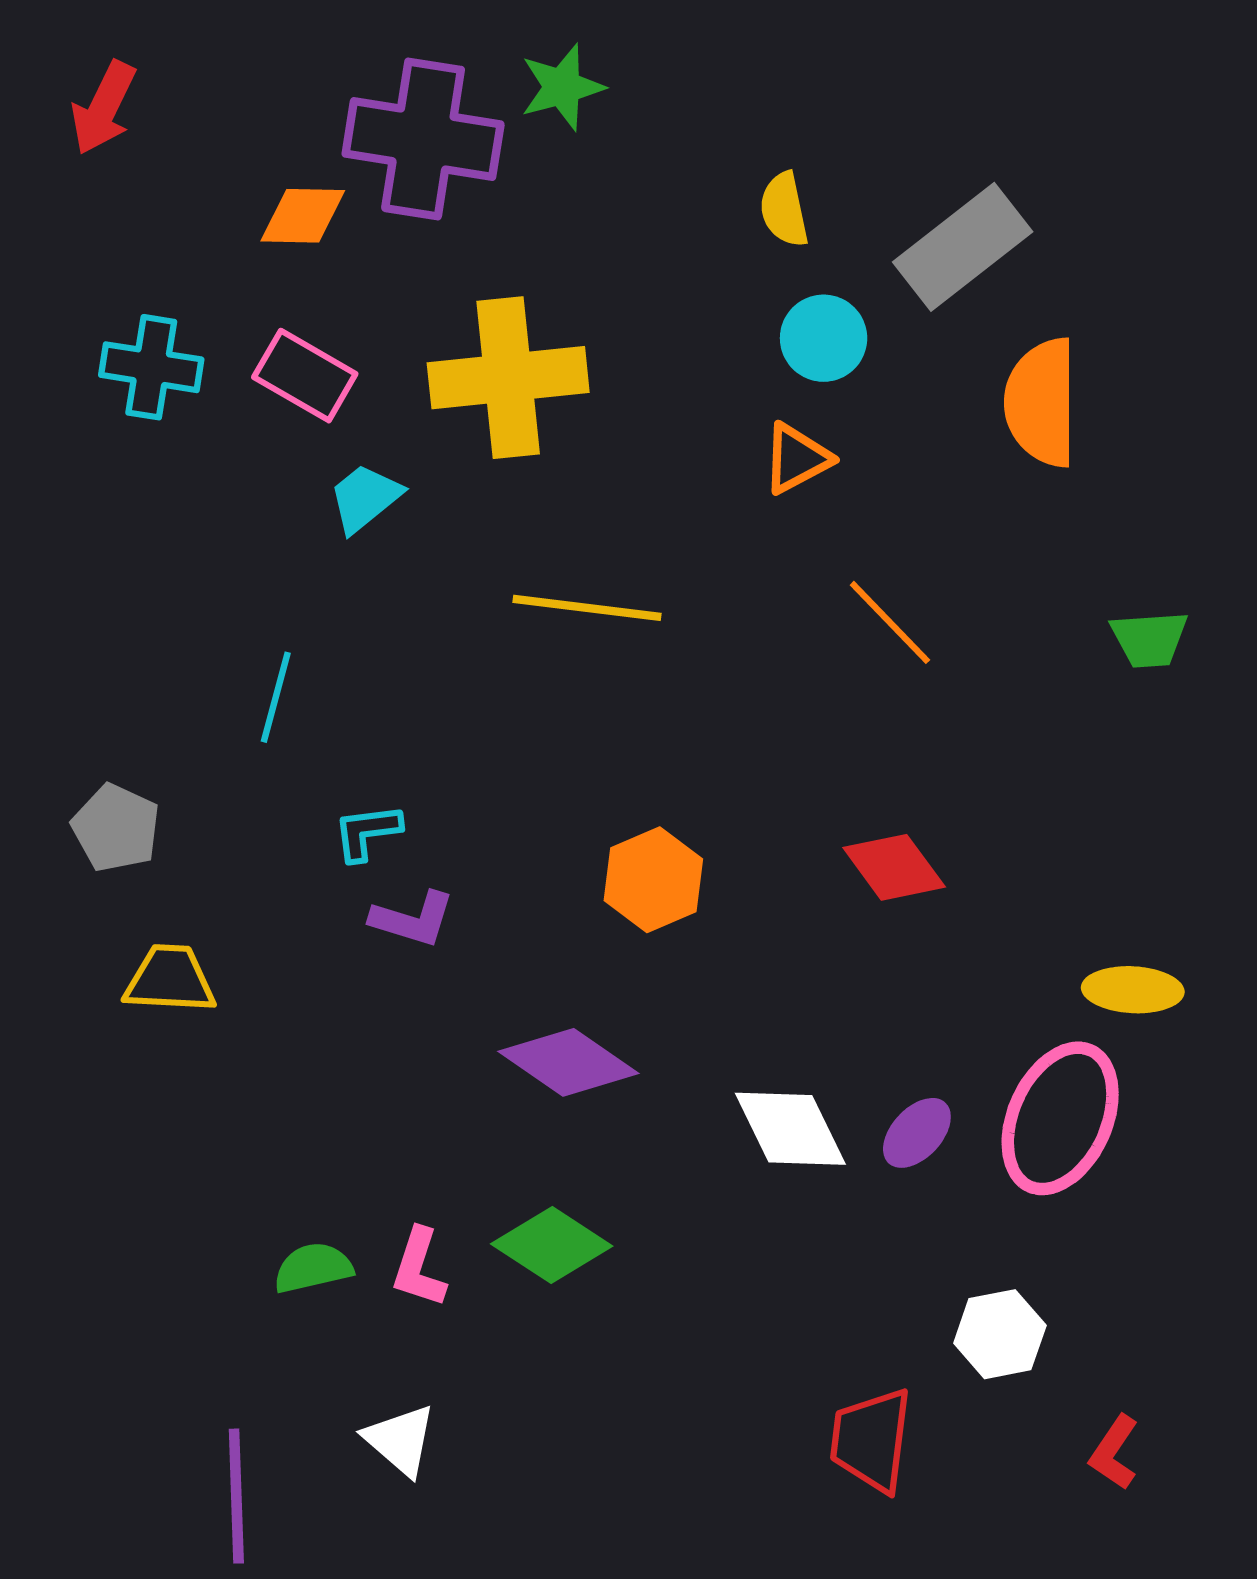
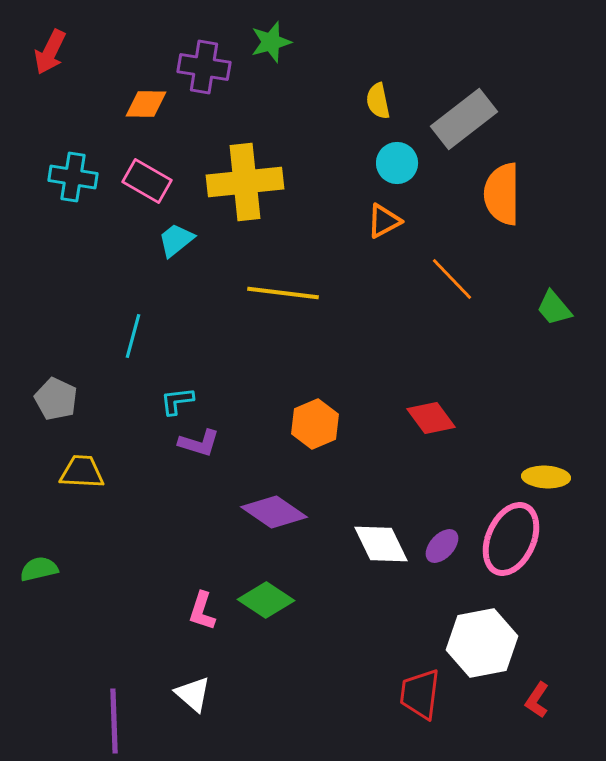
purple cross: (423, 139) -> (204, 67), size x0.7
orange line: (890, 622) -> (452, 279), moved
green trapezoid: (1149, 639) -> (554, 308), turned 54
green semicircle: (313, 1268) -> (39, 569), moved
white hexagon: (1000, 1334) -> (482, 643), size x1.6

